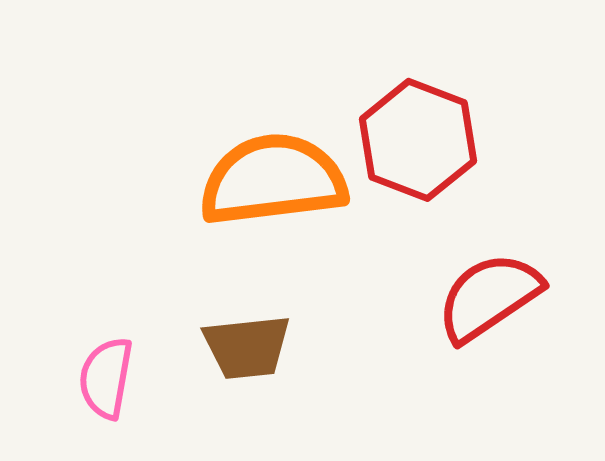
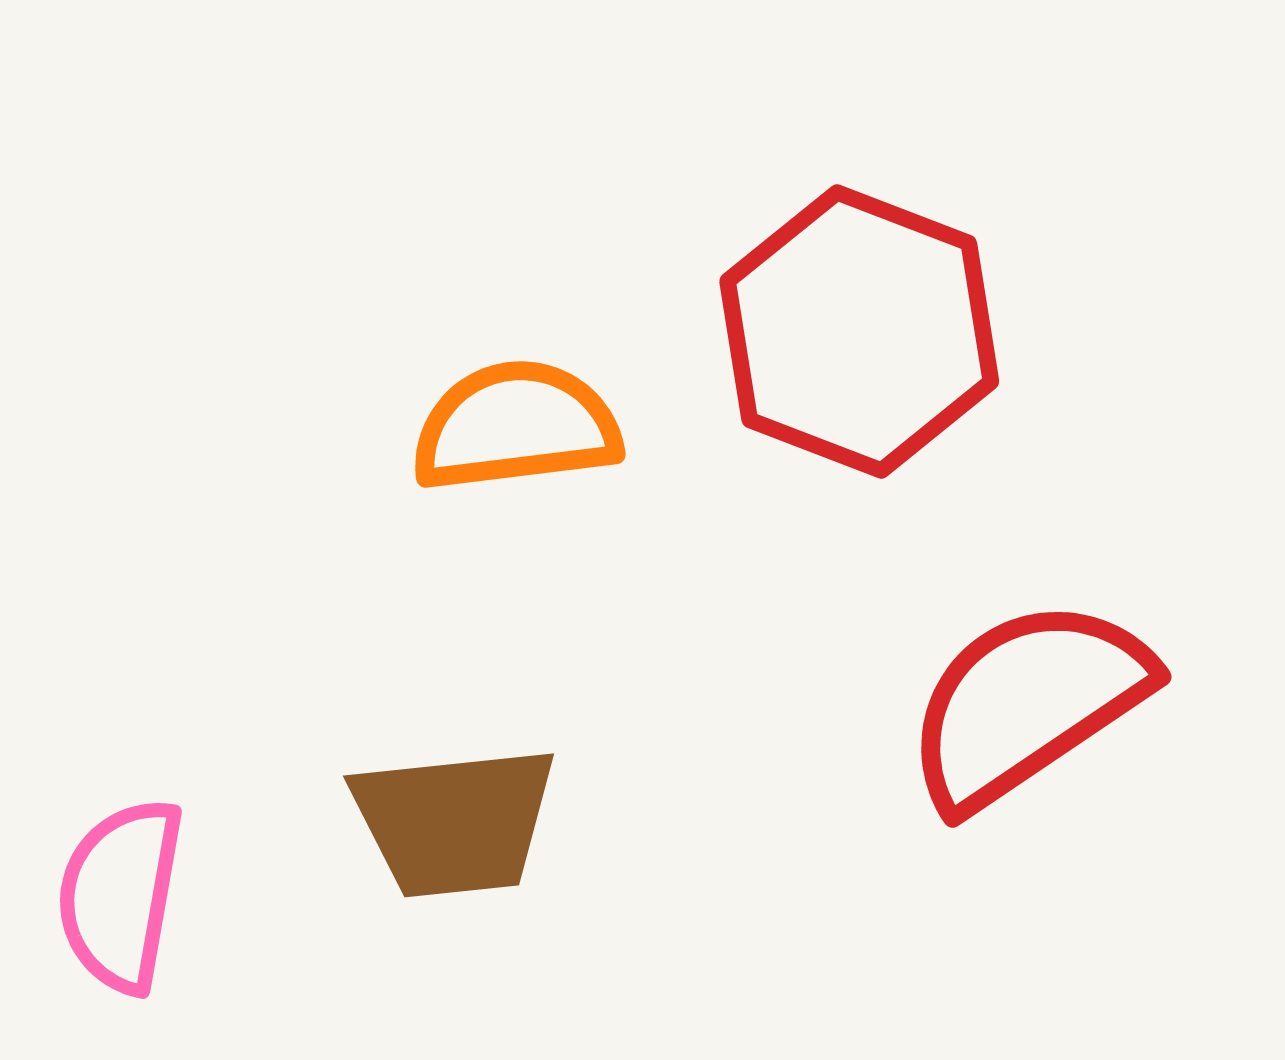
orange semicircle: (273, 180) -> (516, 426), size x0.6

